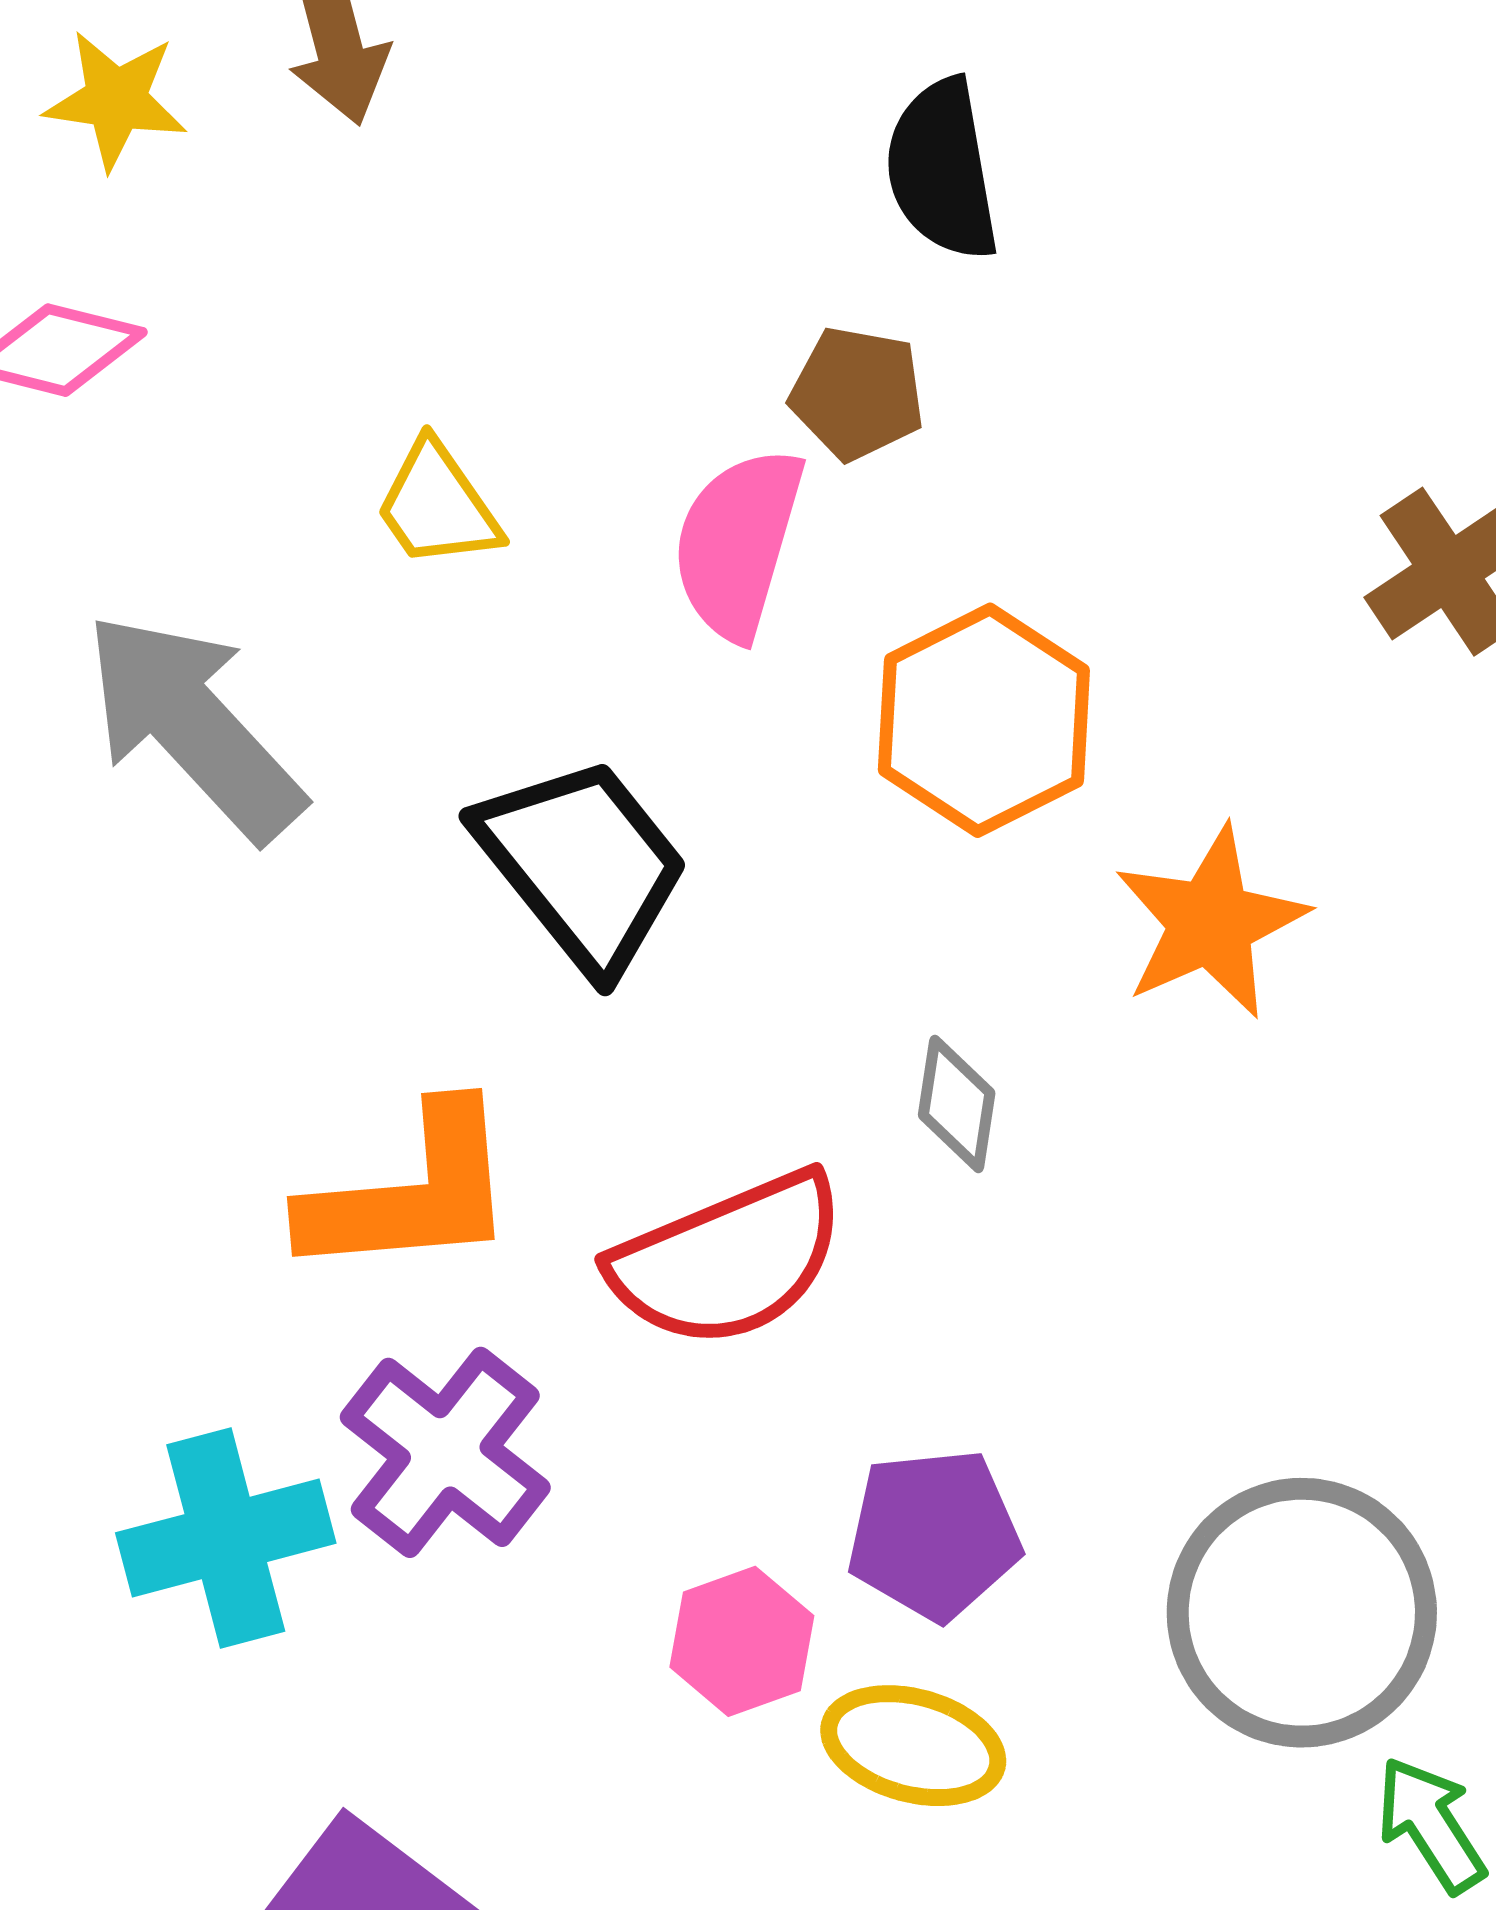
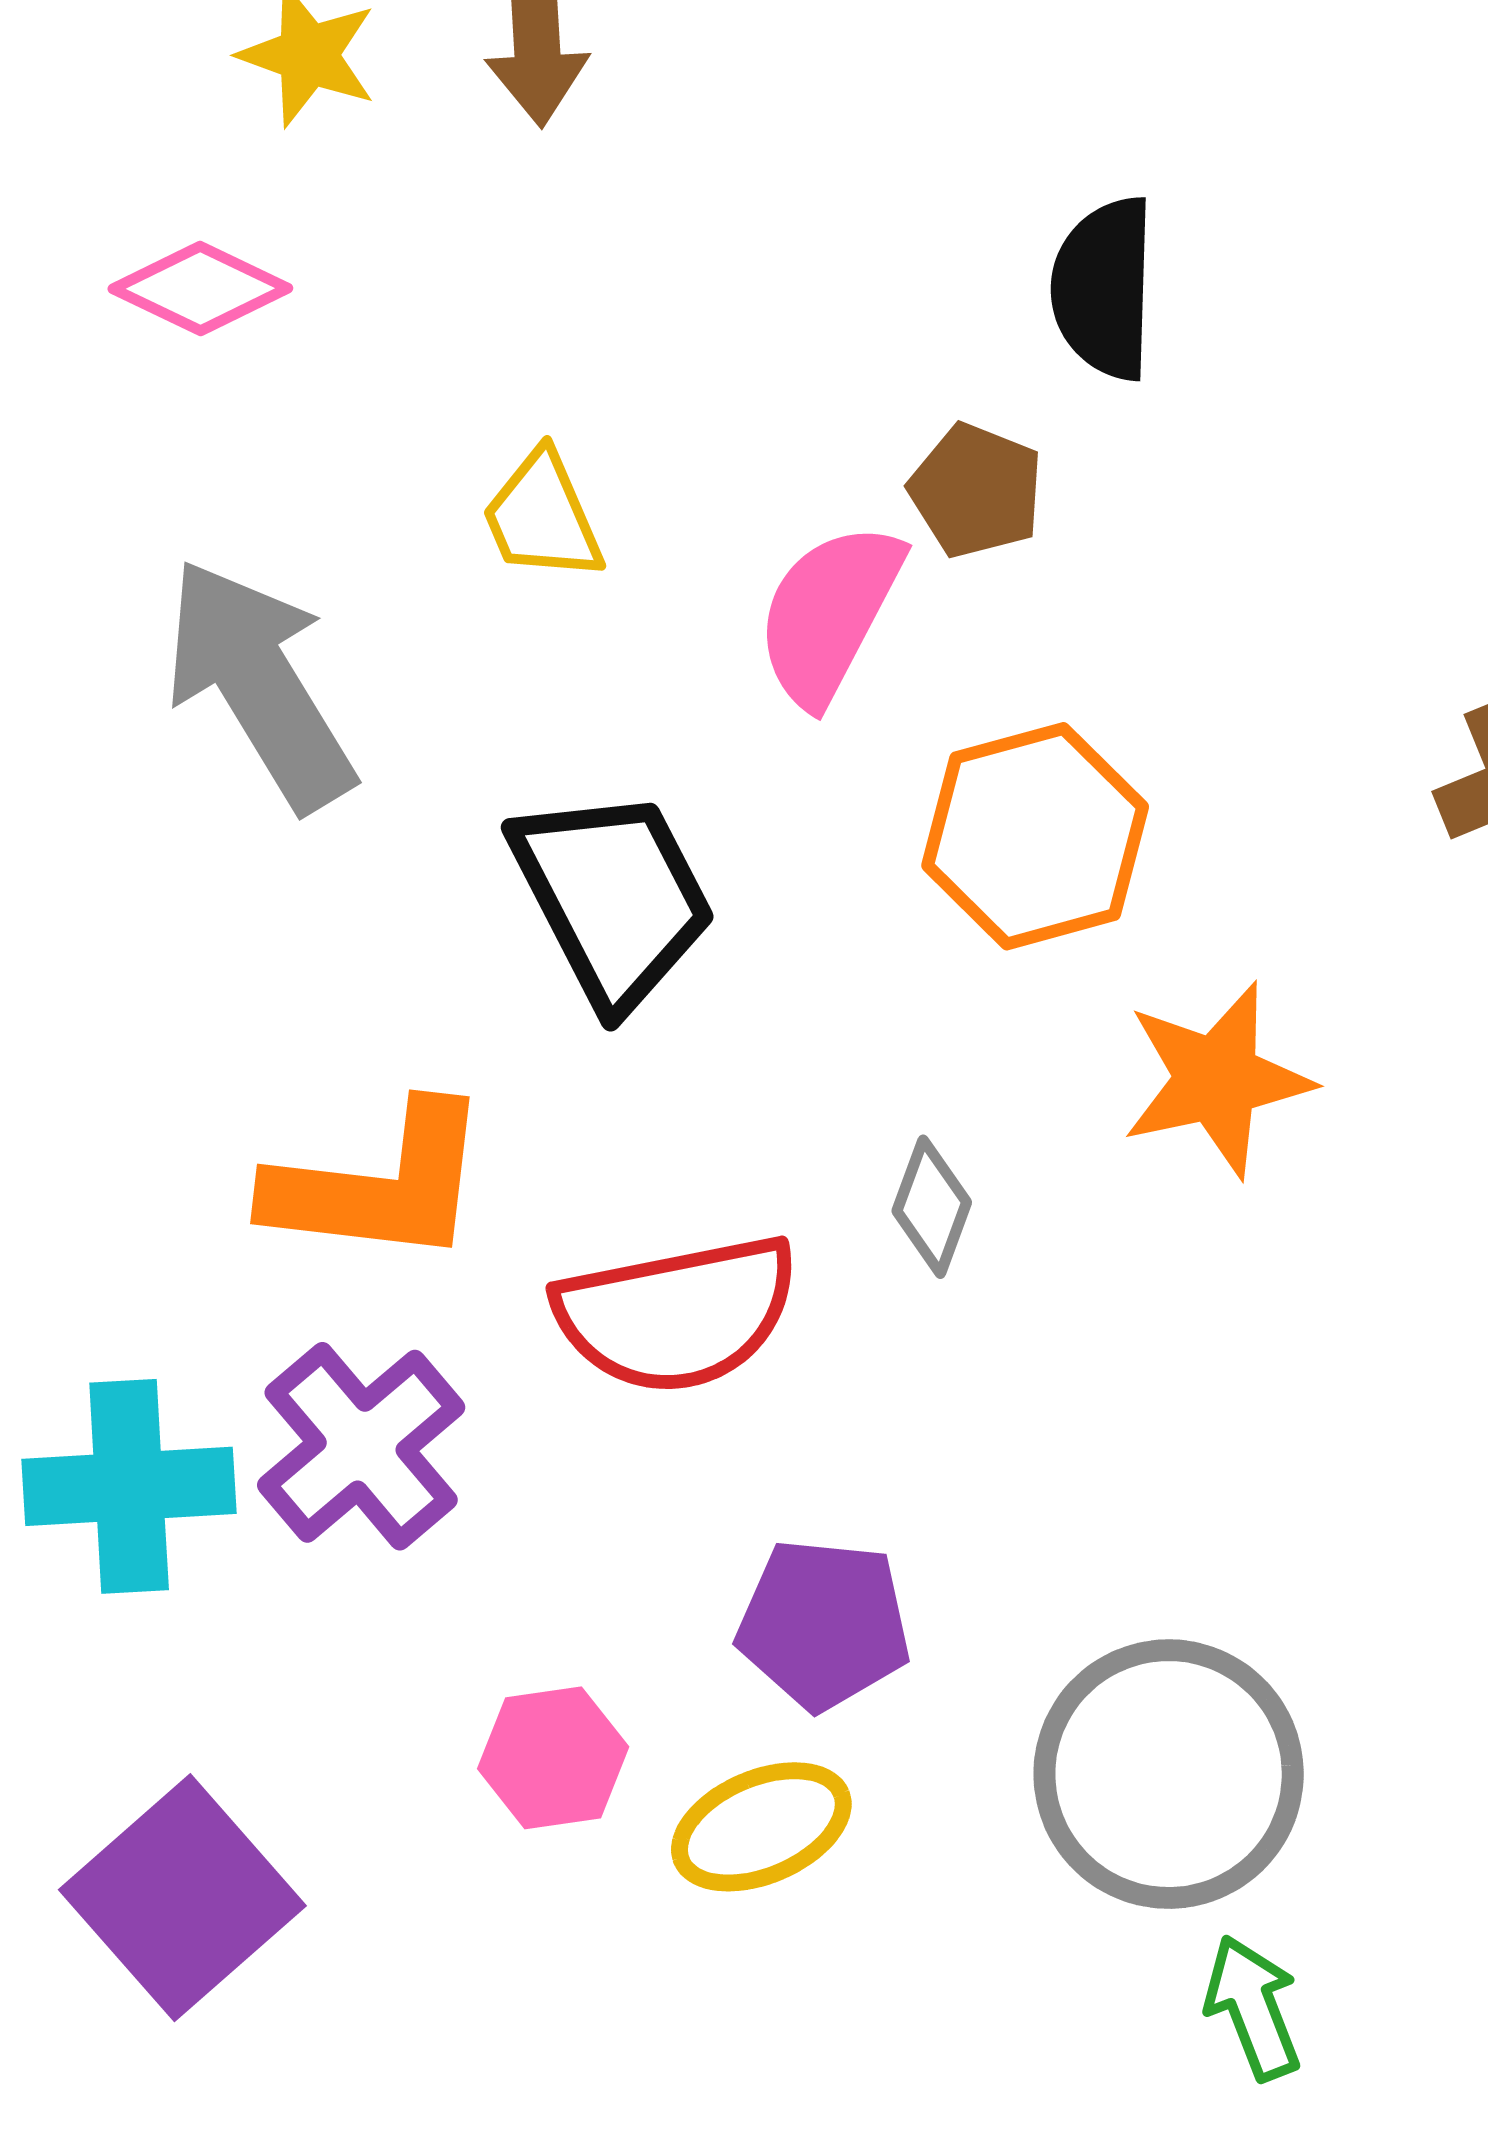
pink hexagon: (742, 1641) -> (553, 1758), moved
yellow ellipse: (913, 1746) -> (761, 1827), turned -50

